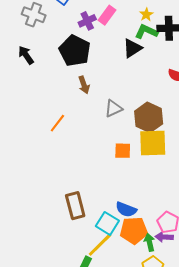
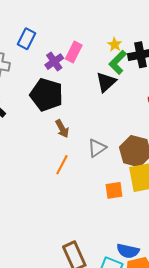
green L-shape: (146, 32) -> (118, 62), turned -60
orange line: (57, 123) -> (62, 165), moved

